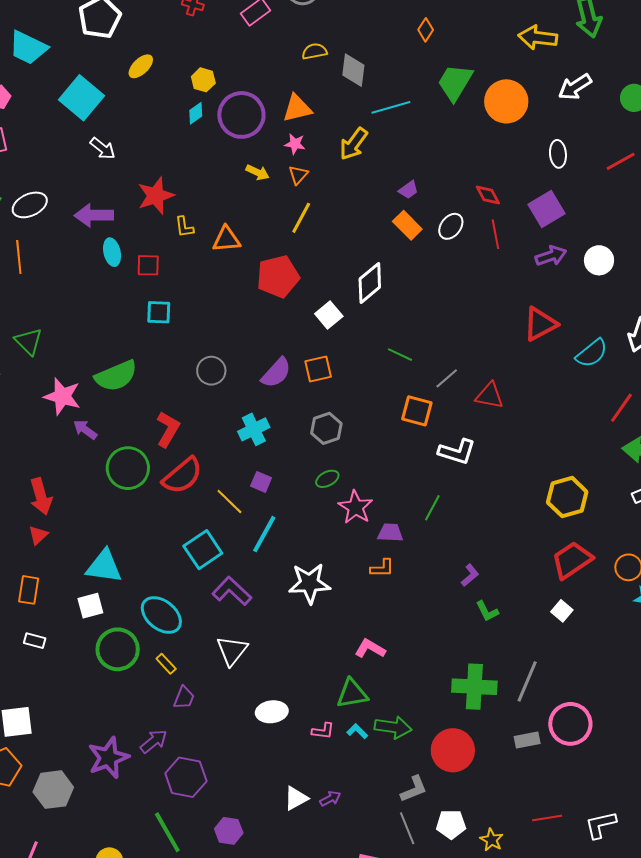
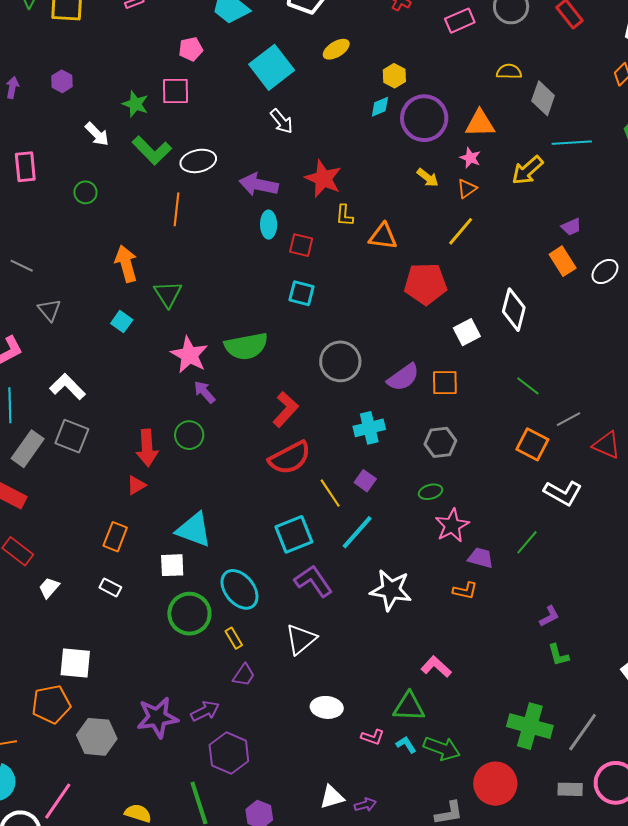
red star: (156, 196) -> (323, 179), turned 30
white diamond: (370, 283) -> (514, 310), turned -48
gray circle: (211, 371) -> (340, 361), size x1.4
green circle: (128, 468) -> (189, 435), moved, size x0.7

